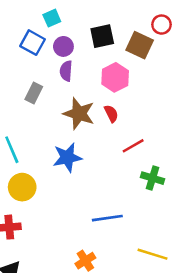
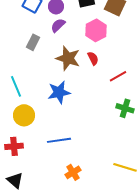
purple semicircle: (66, 71) -> (58, 25), turned 42
red line: (133, 146) -> (118, 76), moved
blue line: (107, 218) -> (59, 140), moved

